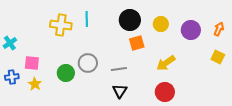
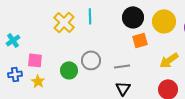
yellow circle: (161, 24) -> (164, 21), size x1.5
yellow cross: (61, 25) -> (64, 22), turned 35

